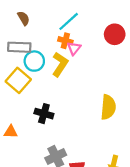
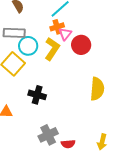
red circle: (115, 34) -> (81, 45), moved
orange cross: (65, 41) -> (57, 27), turned -32

